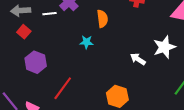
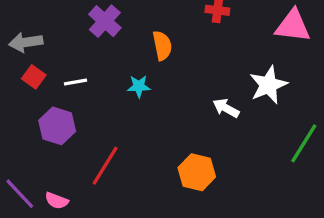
white line: (50, 14) -> (75, 82), moved

